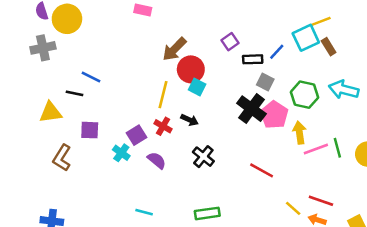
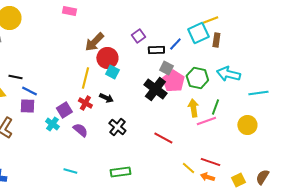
brown rectangle: (329, 47) -> (216, 40), turned 40
blue line: (91, 77) -> (29, 91), moved
pink pentagon: (274, 115) -> (173, 81), moved
green line: (337, 148) -> (215, 107), moved, turned 35

